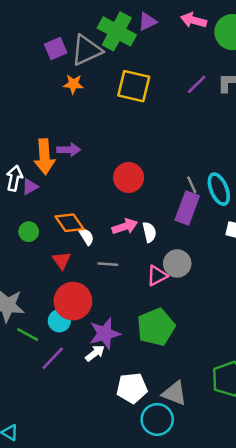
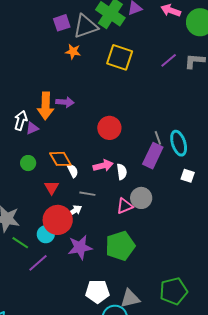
white arrow: (95, 353) -> (74, 211), moved
gray triangle: (174, 393) -> (130, 298), turned -40

